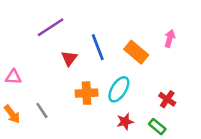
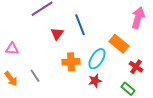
pink arrow: (170, 38) -> (138, 18), size x1.5
orange rectangle: (136, 52) -> (119, 44), moved
red star: (125, 122) -> (95, 81), moved

